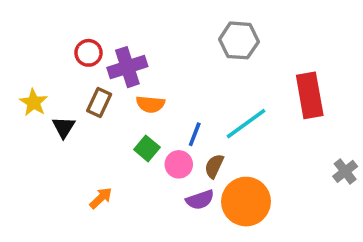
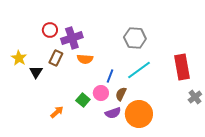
gray hexagon: (239, 40) -> (135, 38), moved
red rectangle: (310, 95) -> (182, 67), moved
green square: (147, 148) -> (83, 100), moved

